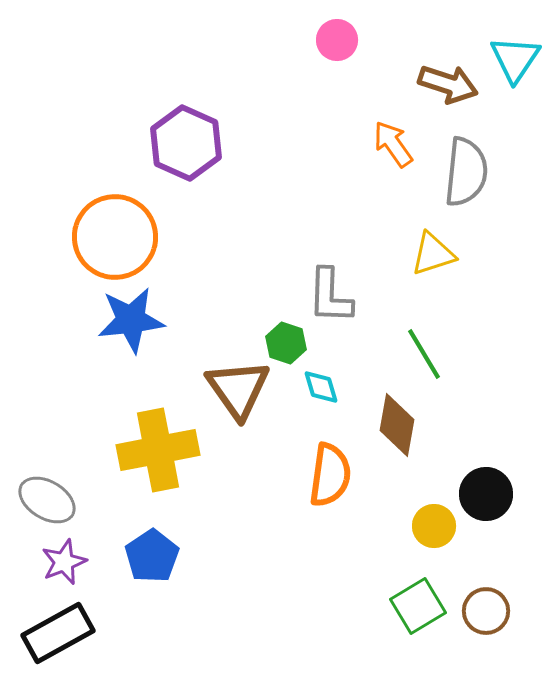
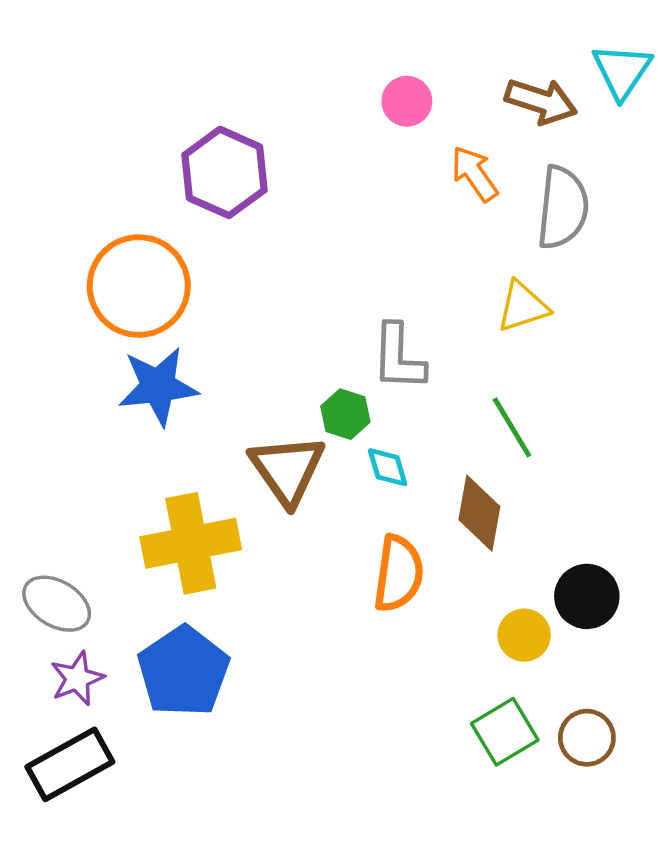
pink circle: (337, 40) -> (407, 101), moved
blue pentagon: (152, 556) -> (183, 671), size x1.4

